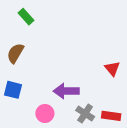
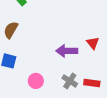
purple arrow: (66, 91) -> (67, 51), moved

